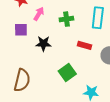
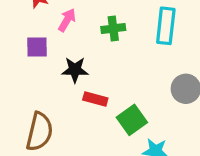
red rectangle: (85, 45) -> (95, 99), moved
green square: (67, 73) -> (132, 120), moved

